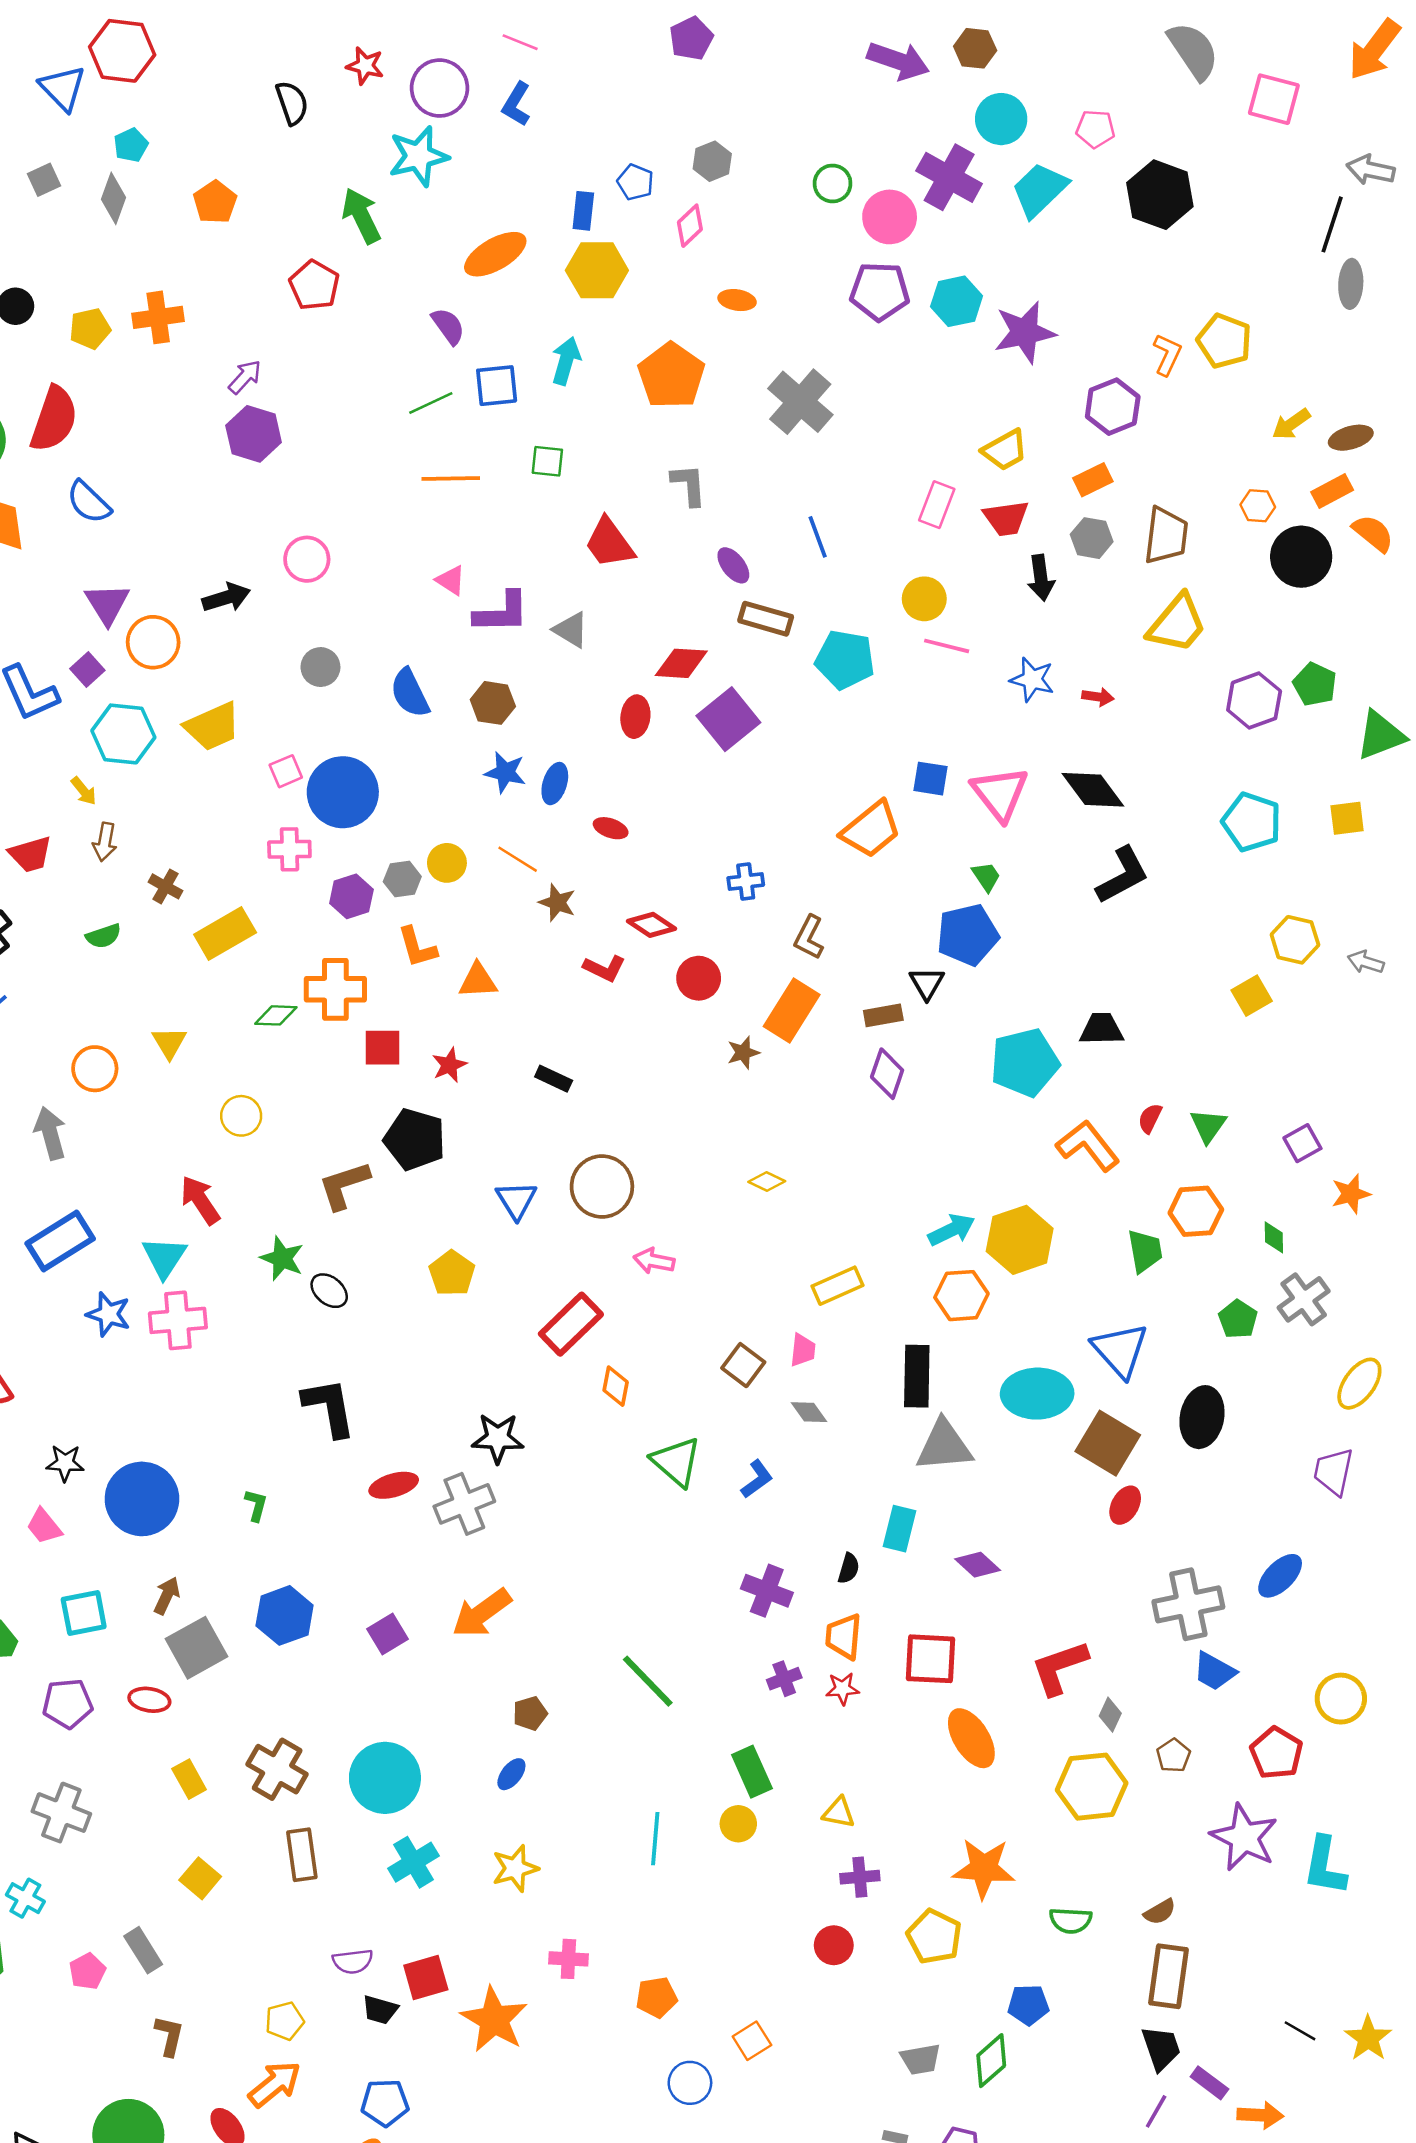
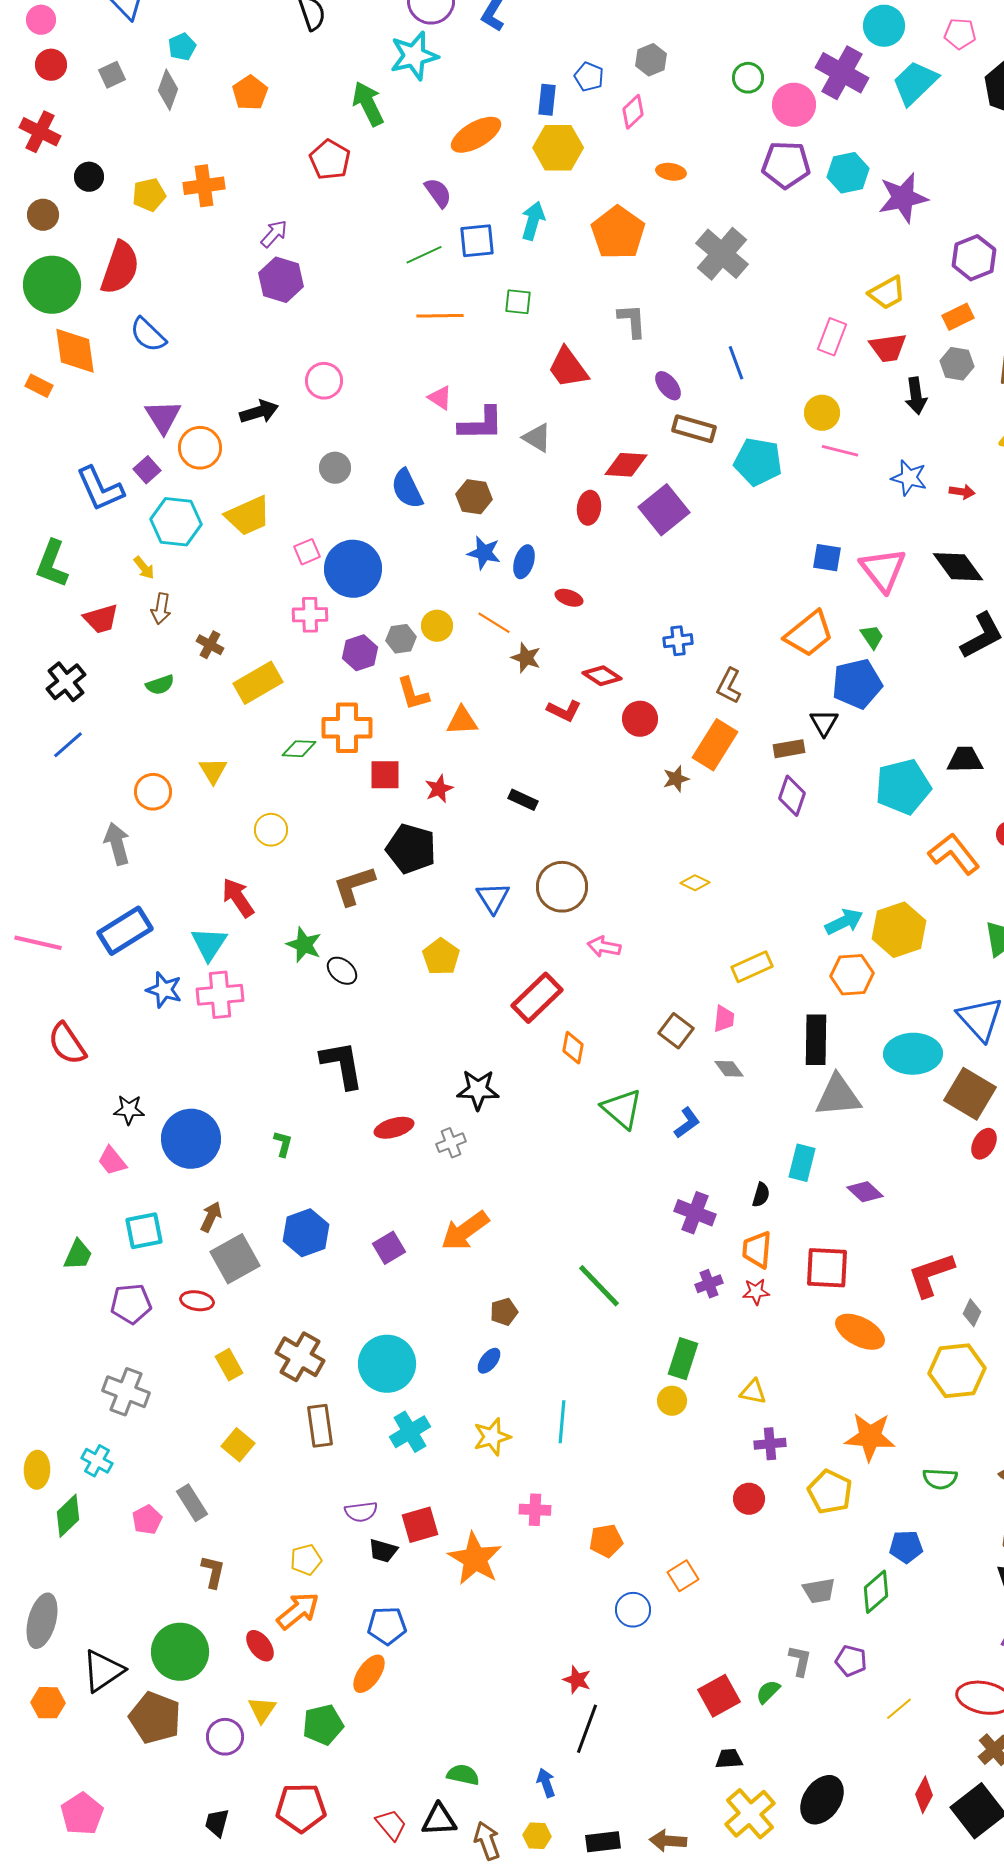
orange trapezoid: (871, 829) -> (809, 634), moved
gray cross: (464, 1504) -> (451, 1143), size x0.6
orange ellipse: (971, 1738) -> (860, 1332), turned -30
green rectangle: (752, 1772) -> (683, 1359), turned 42
cyan line: (655, 1839) -> (562, 1422), moved

